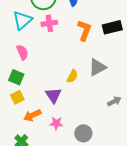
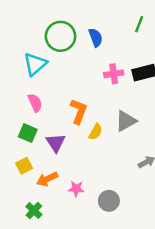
pink cross: (49, 23) -> (114, 74), moved
orange L-shape: (84, 30) -> (79, 111), moved
purple triangle: (53, 95) -> (56, 143), moved
yellow square: (17, 97) -> (24, 166), moved

